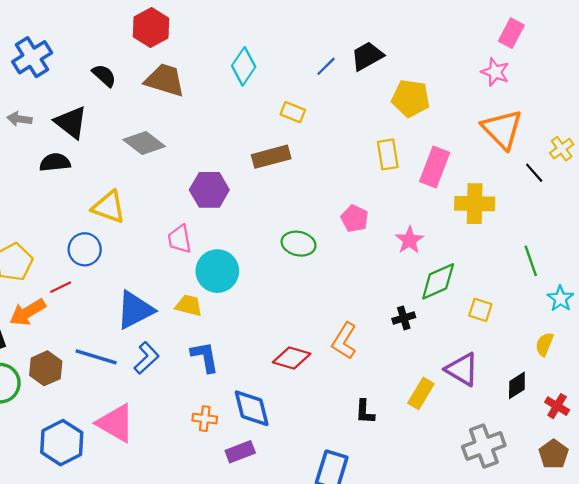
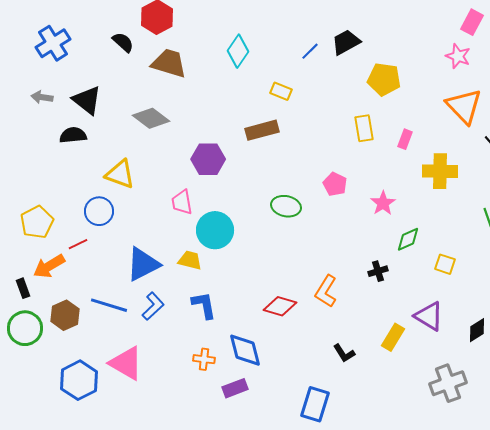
black semicircle: (104, 75) -> (123, 42), moved
pink rectangle: (435, 167) -> (405, 139), size x0.6
green diamond: (438, 281) -> (408, 239), size x0.7
black L-shape: (365, 412) -> (344, 353), turned -35

